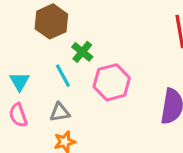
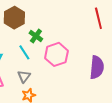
gray triangle: (60, 112) -> (24, 76), turned -40

